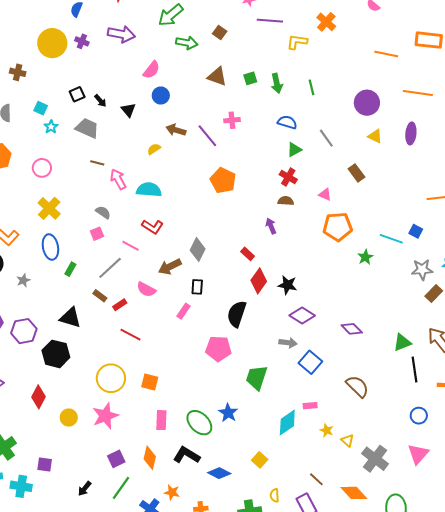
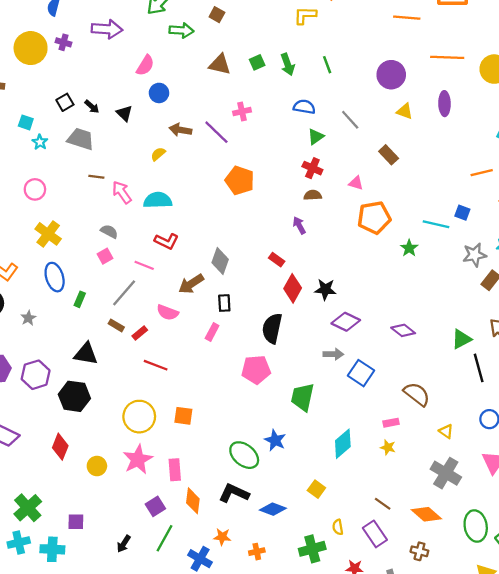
pink rectangle: (310, 406) -> (391, 423), moved
pink rectangle: (161, 420) -> (175, 470), moved
yellow triangle: (347, 440) -> (446, 431), moved

